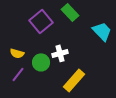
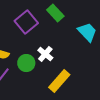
white cross: (60, 53) -> (45, 54), turned -35

